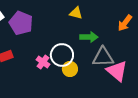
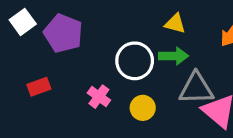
yellow triangle: (76, 13) -> (175, 24), moved
white circle: (62, 55) -> (135, 61), moved

